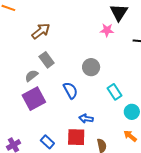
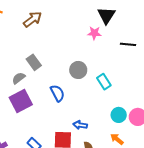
brown arrow: (41, 31) -> (33, 19), moved
cyan rectangle: (115, 92) -> (104, 82), moved
blue arrow: (86, 119) -> (80, 125), moved

